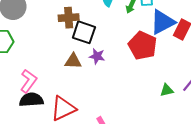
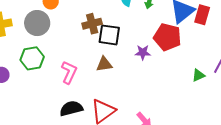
purple star: (97, 56) -> (143, 52), moved
pink L-shape: (28, 81) -> (69, 72), moved

